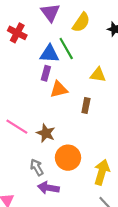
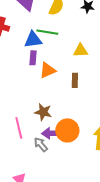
green line: (66, 49) -> (47, 32), turned -40
pink line: (17, 127) -> (19, 128), moved, turned 55
purple arrow: (48, 188) -> (52, 133), moved

